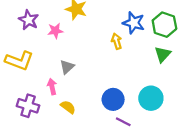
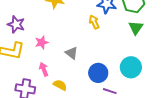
purple star: (29, 20) -> (16, 24), moved
pink star: (55, 31) -> (42, 42), moved
gray triangle: (67, 67) -> (72, 53), moved, turned -32

